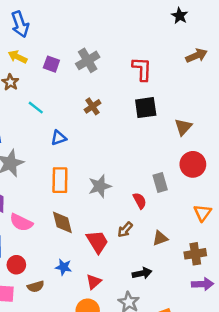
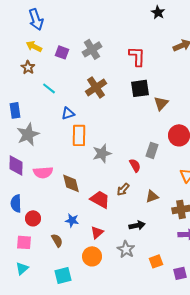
black star: (180, 16) -> (158, 12), moved
brown cross: (93, 106) -> (96, 87), size x1.5
brown triangle: (183, 127) -> (161, 103), moved
orange rectangle: (60, 180) -> (79, 135), moved
gray rectangle: (160, 183) -> (152, 150), turned 35
pink semicircle: (21, 222) -> (43, 172), moved, turned -30
red trapezoid: (97, 242) -> (100, 199), turned -30
brown semicircle: (36, 286) -> (57, 240), moved, turned -104

